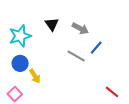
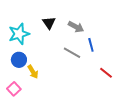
blue line: (96, 48) -> (91, 45), turned -56
red line: (112, 92) -> (106, 73), moved

